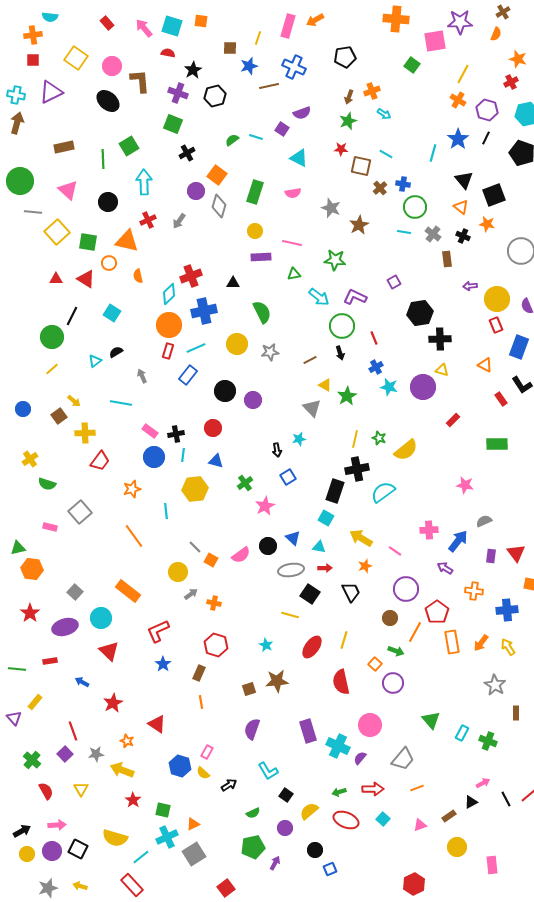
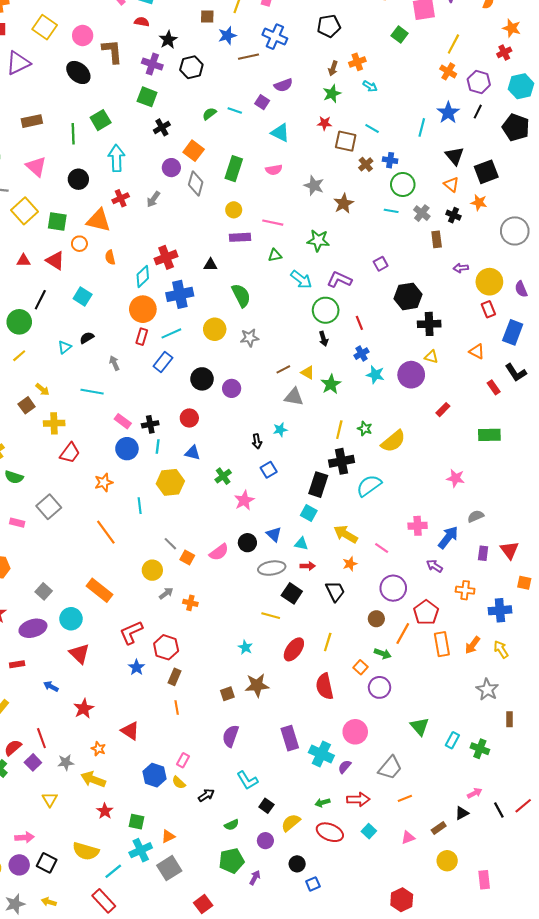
brown line: (310, 360) -> (283, 369), moved
gray triangle: (312, 408) -> (294, 397), turned -36
red hexagon: (216, 645) -> (166, 647), moved
red semicircle: (46, 791) -> (13, 748), moved, turned -102

